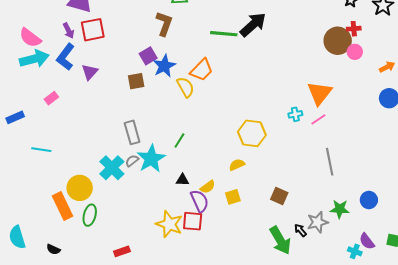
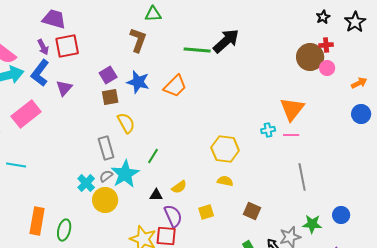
purple square: (148, 56) -> (108, 75), moved
blue star: (164, 66) -> (138, 82), turned -30
yellow semicircle: (185, 87) -> (126, 123), moved
pink rectangle: (51, 98) -> (26, 114), size x2.0
pink line: (318, 119) -> (291, 135), turned 35
yellow semicircle: (237, 165) -> (225, 181), moved, turned 35
cyan cross: (112, 168) -> (86, 183), size x0.7
yellow semicircle: (208, 187) -> (179, 187), moved
yellow circle: (80, 188) -> (105, 200), moved
orange rectangle: (62, 206) -> (37, 221), turned 36

